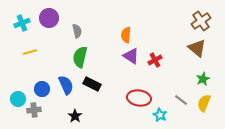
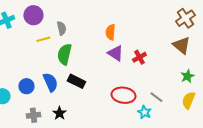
yellow line: (30, 52) -> (43, 39), moved
gray line: (181, 100) -> (156, 97), moved
gray cross: (34, 110) -> (33, 115), moved

